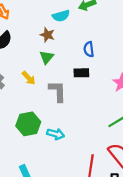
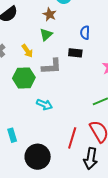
gray L-shape: (58, 91) -> (52, 66), turned 80
green hexagon: (28, 124) -> (24, 78), moved

